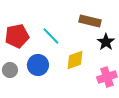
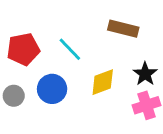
black star: (106, 42) -> (145, 74), moved

